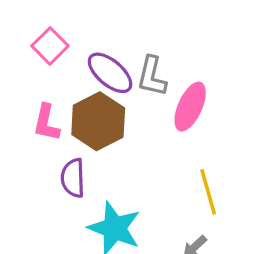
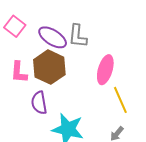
pink ellipse: (190, 107) -> (105, 70), moved

